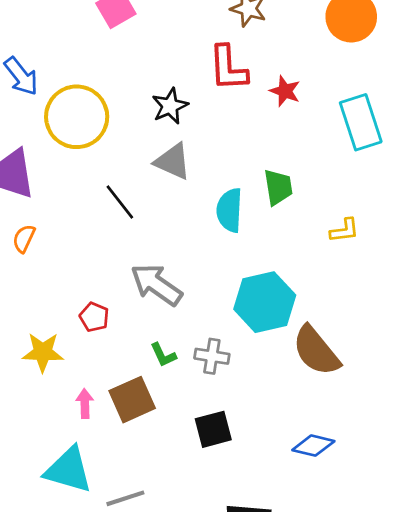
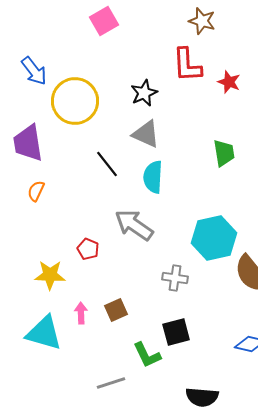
cyan semicircle: (229, 210) -> (153, 177), moved
green L-shape: (163, 355) -> (147, 355), moved, size x1.4
brown square: (132, 400) -> (116, 310), size x0.7
cyan triangle: (69, 470) -> (44, 333), moved

